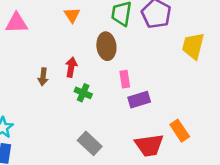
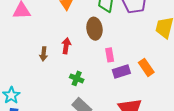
green cross: (83, 93) -> (77, 78), moved
orange rectangle: (180, 131) -> (146, 67), moved

